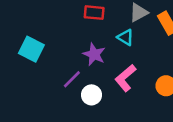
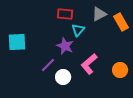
cyan triangle: (125, 37) -> (78, 30), moved, turned 40
cyan square: (31, 49) -> (17, 42), turned -30

